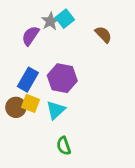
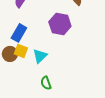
purple hexagon: (62, 78) -> (60, 24), moved

